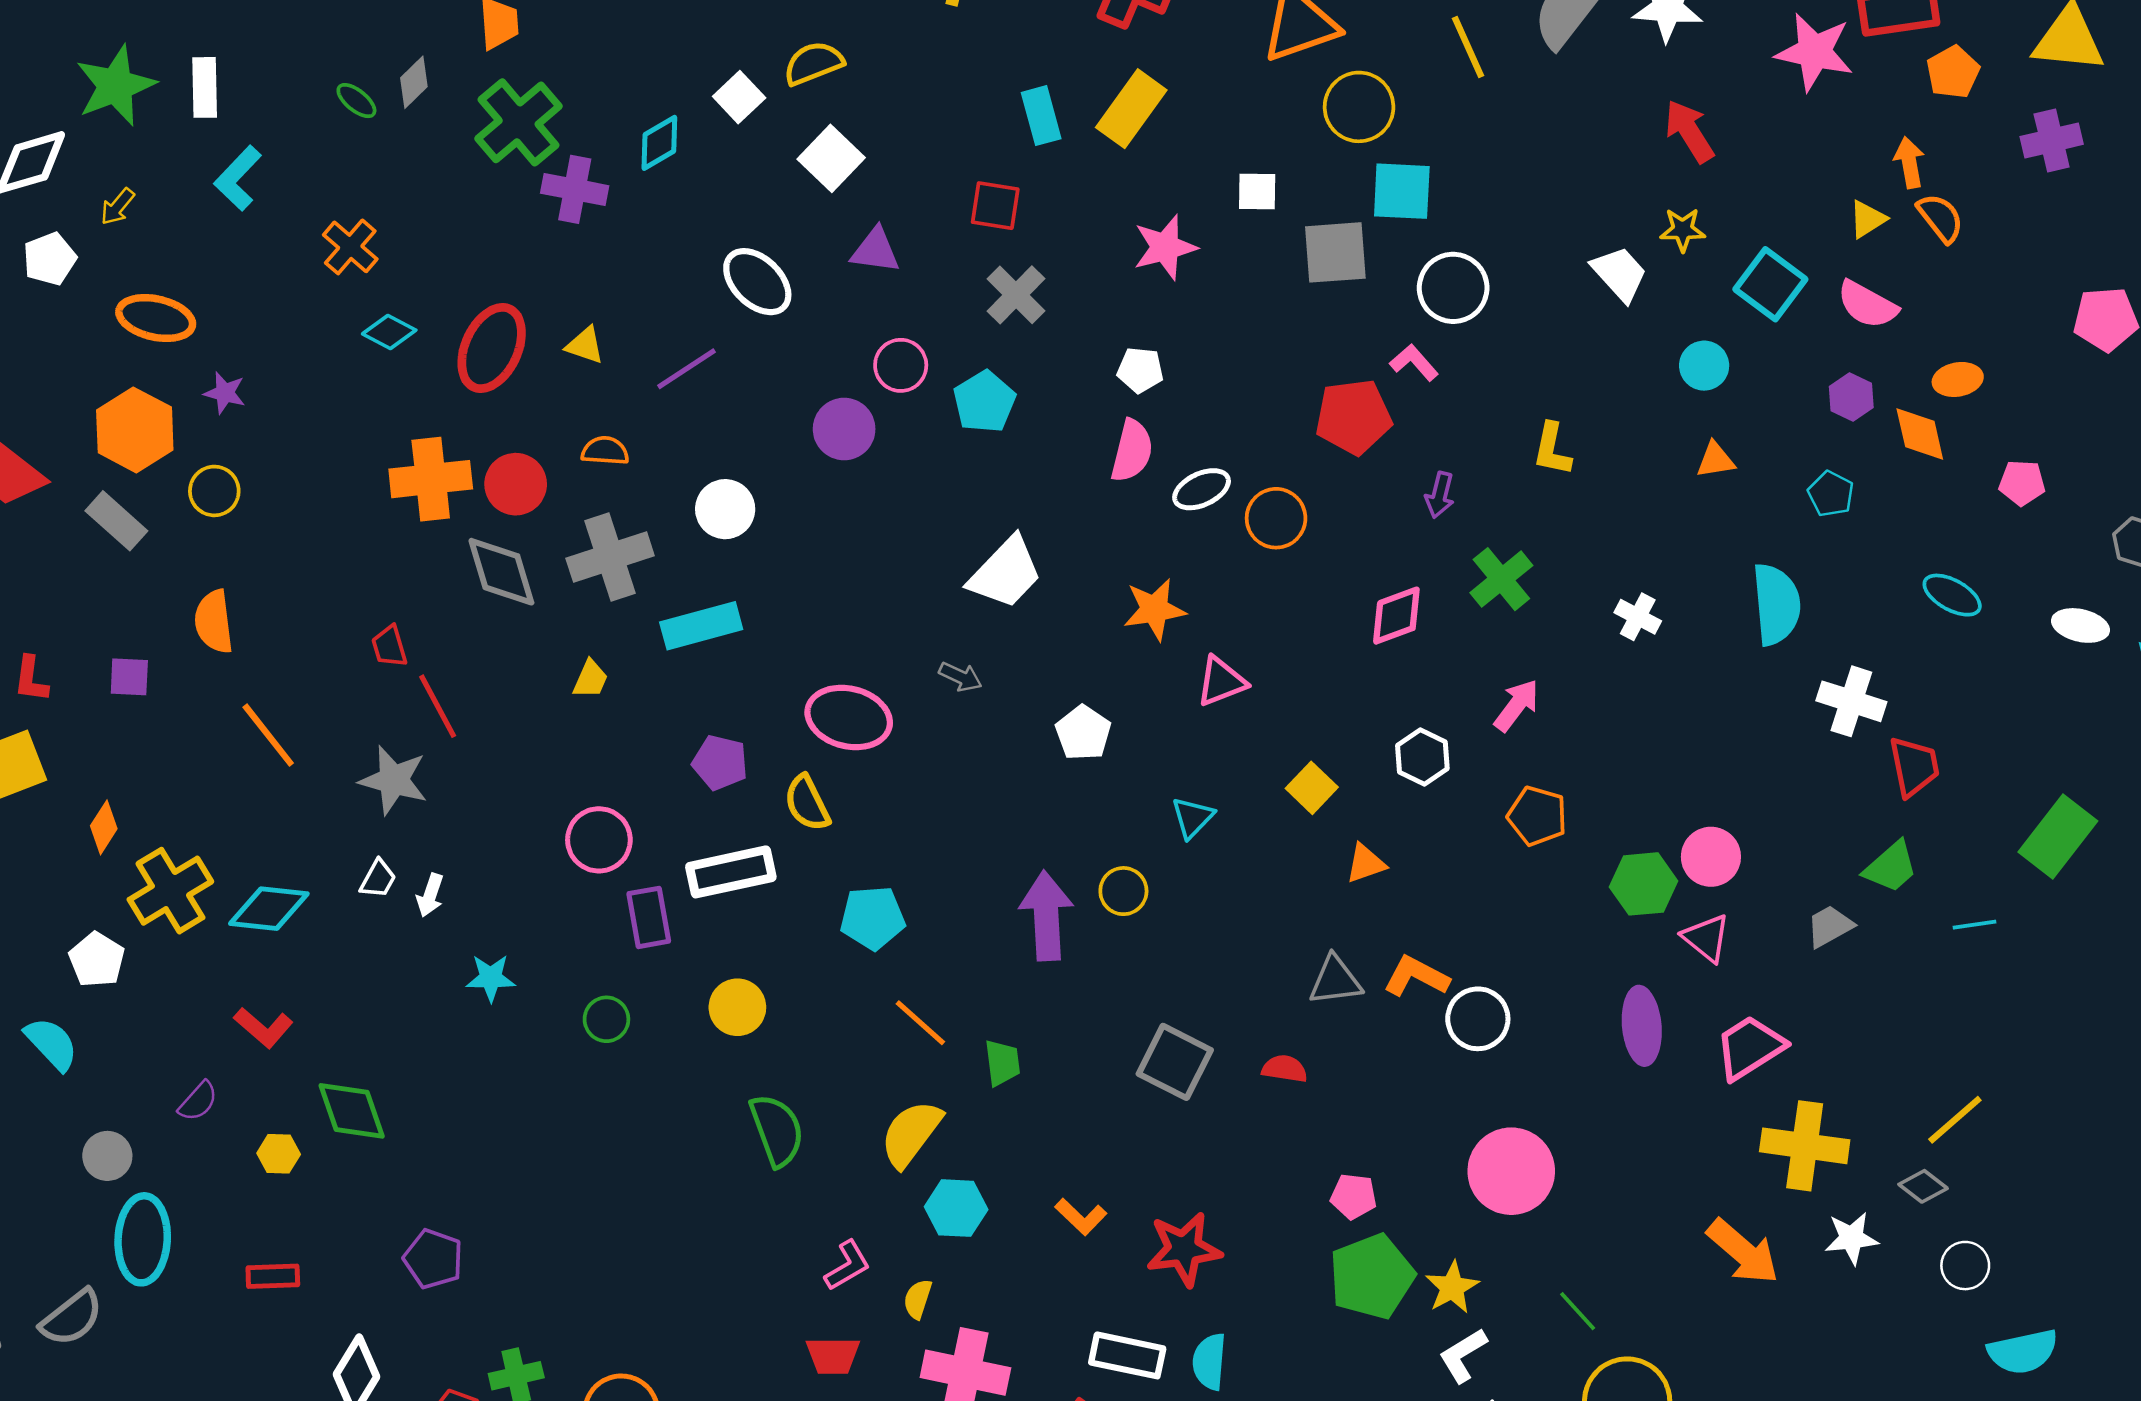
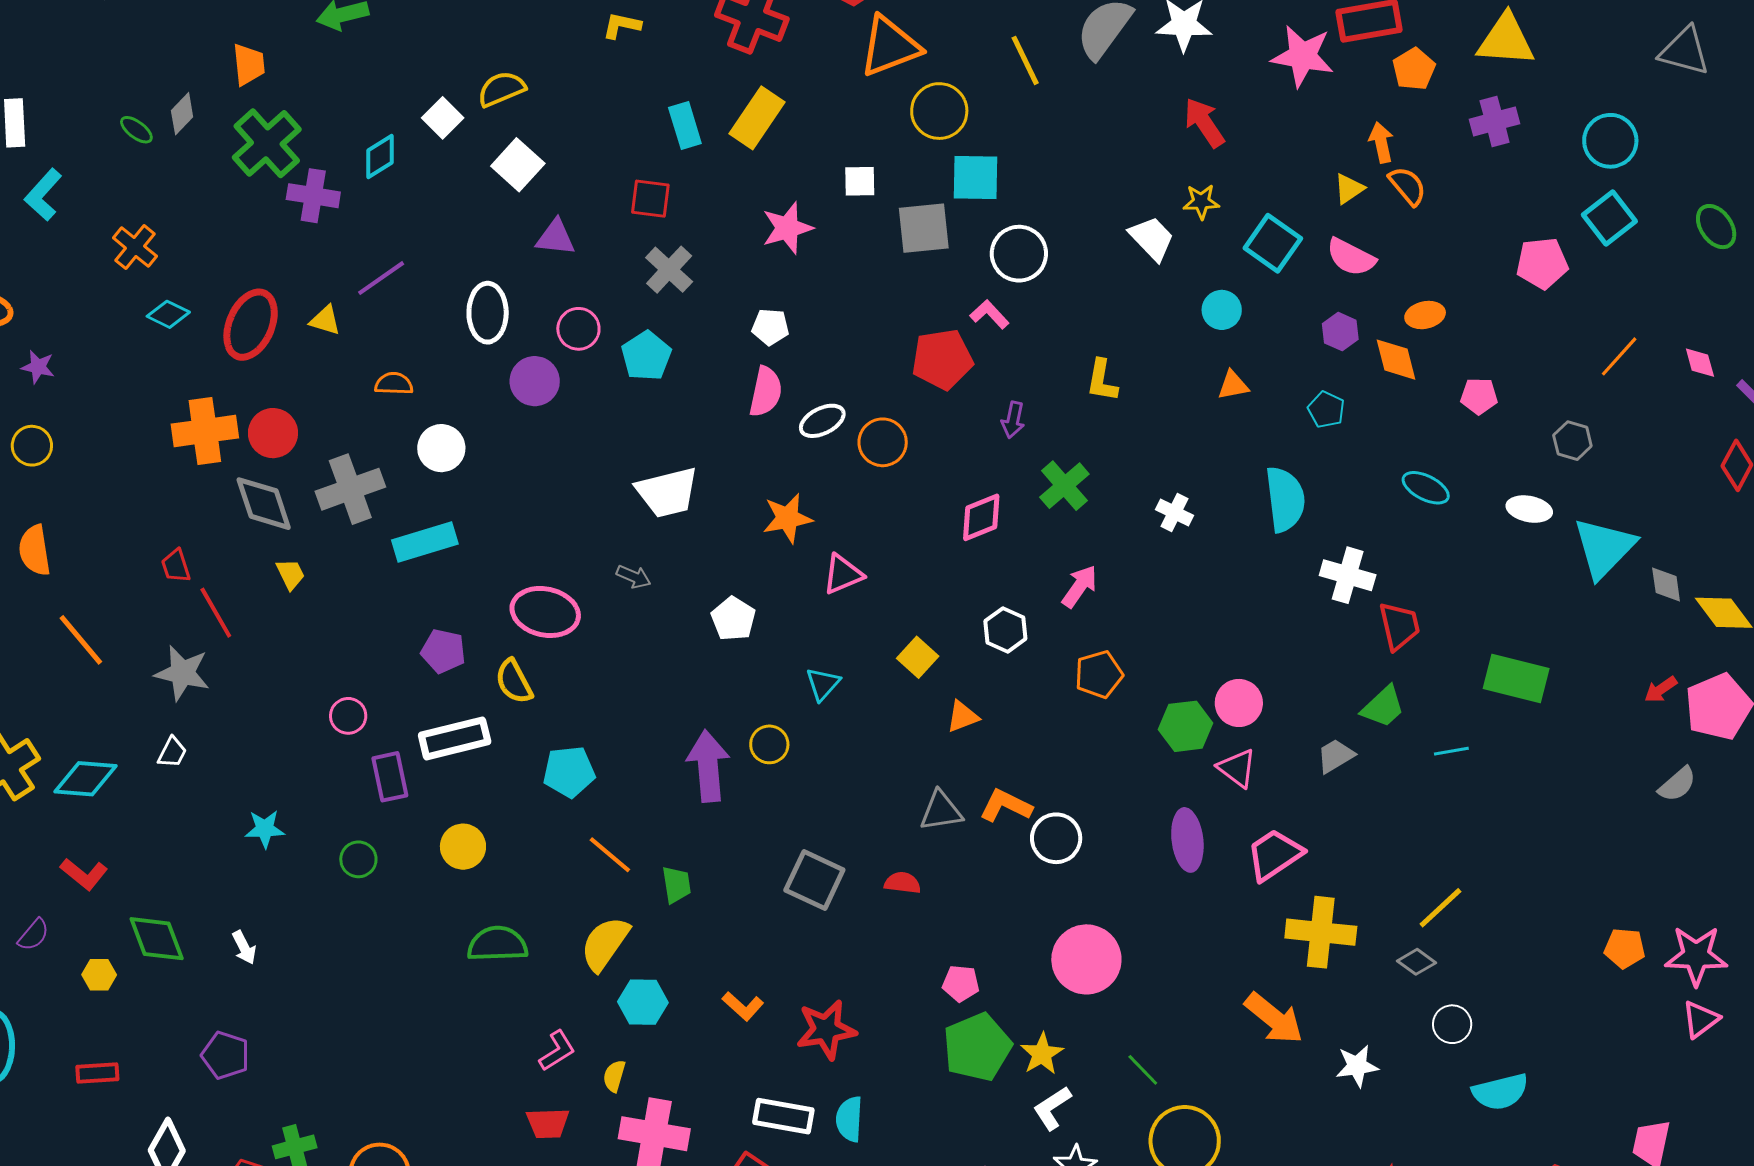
white ellipse: (757, 282) -> (488, 313), moved, turned 48
purple line: (687, 369) -> (381, 278), moved
orange semicircle: (605, 451) -> (394, 384), moved
white trapezoid: (1005, 573) -> (667, 492), turned 34
yellow trapezoid: (590, 679) -> (291, 574), moved, turned -48
orange pentagon: (1537, 816) -> (1099, 674), turned -30
green rectangle: (2058, 837) -> (1516, 679), turned 68
pink circle: (599, 840) -> (348, 716), size x0.7
white arrow: (430, 895) -> (244, 948), moved, turned -44
green semicircle: (777, 1130) -> (497, 944), turned -70
white star: (1852, 1238) -> (1357, 1066), moved

